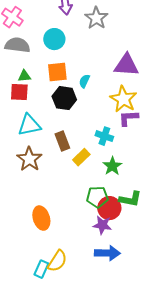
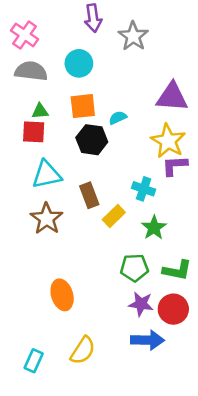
cyan semicircle: (84, 81) -> (118, 118), turned 40
red circle: (109, 208) -> (173, 309), moved
cyan rectangle: (41, 269) -> (34, 361), moved

